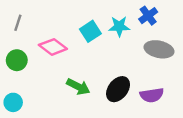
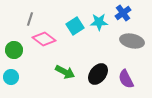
gray line: (18, 23) -> (30, 19), moved
purple semicircle: (152, 95) -> (126, 79), turned 72
cyan circle: (13, 102) -> (11, 77), moved

